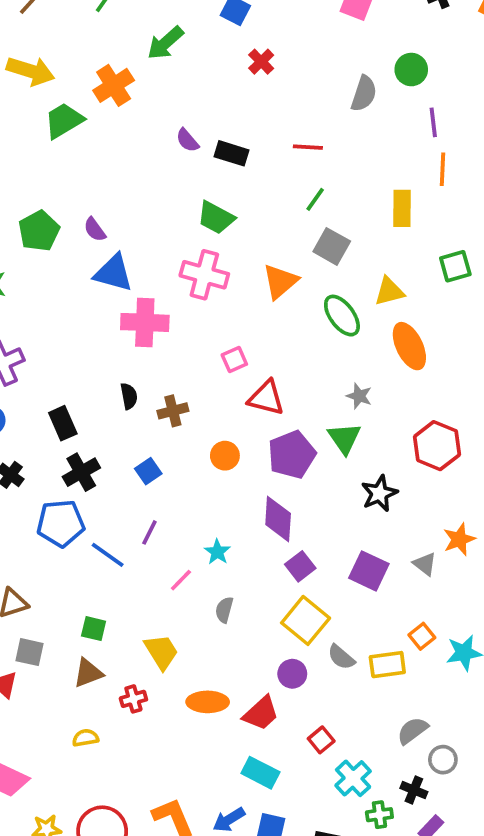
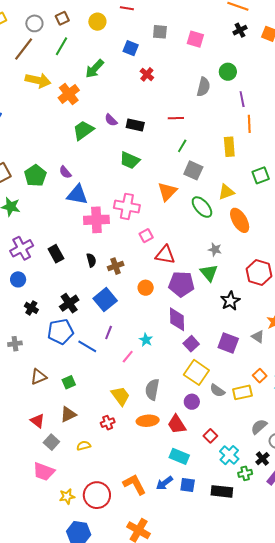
yellow arrow: (31, 71) -> (38, 80), moved
green trapezoid: (64, 121) -> (83, 130), moved
pink cross: (204, 275) -> (127, 206), moved
black rectangle: (63, 423) -> (56, 254), moved
purple pentagon: (292, 455) -> (181, 284), turned 30
blue square: (148, 471) -> (105, 300), size x1.6
gray semicircle: (224, 610) -> (152, 389), moved, size x1.5
green square: (94, 629) -> (69, 382), moved, turned -32
gray square: (29, 652) -> (51, 442), moved, turned 35
brown triangle: (88, 673) -> (68, 414), moved
red trapezoid: (261, 713) -> (177, 424), turned 105
black cross: (414, 790) -> (262, 459), turned 32

